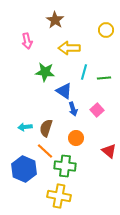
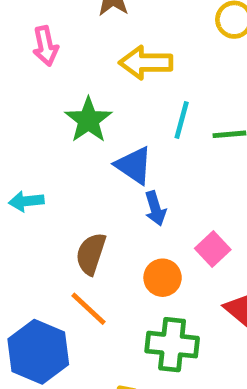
green star: (45, 72) -> (88, 120), turned 30
pink square: (97, 110) -> (213, 249), moved
cyan arrow: (25, 127) -> (26, 201), moved
green cross: (65, 166) -> (172, 345), moved

